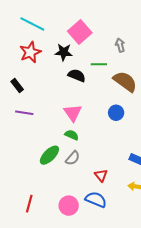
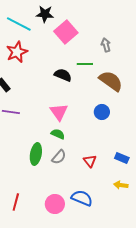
black star: (64, 52) -> (45, 14), moved
green ellipse: (49, 155) -> (36, 154), turned -35
red triangle: (101, 175) -> (90, 161), moved

